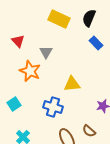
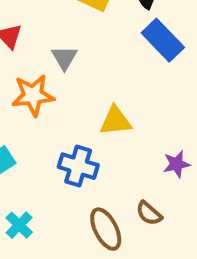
blue rectangle: (96, 43) -> (163, 40), size x1.5
orange star: (30, 71) -> (33, 95), turned -30

